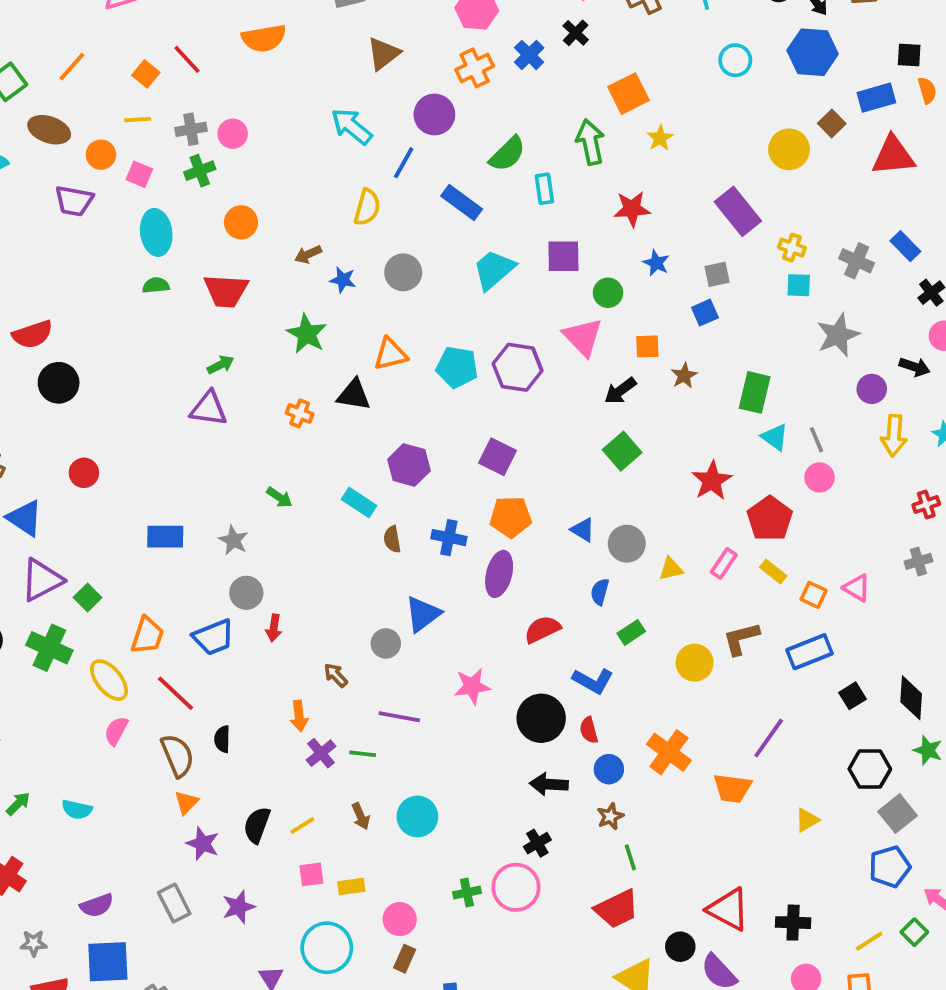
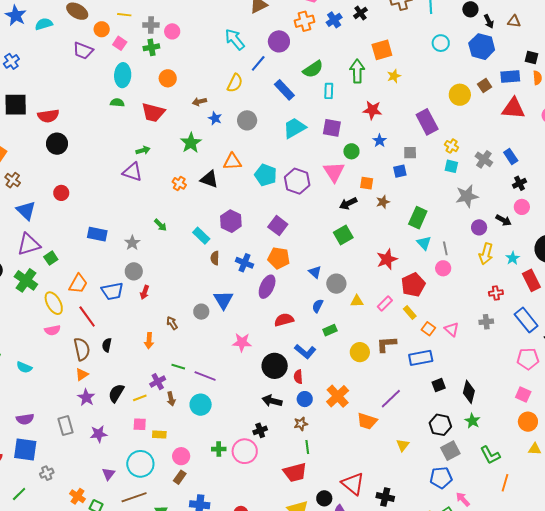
blue triangle: (423, 614) -> (223, 300), turned -35
purple line: (399, 717) -> (205, 376), moved
pink semicircle: (116, 731) -> (52, 330), turned -140
purple cross: (321, 753) -> (158, 382), moved
yellow triangle: (807, 820) -> (403, 445), turned -32

